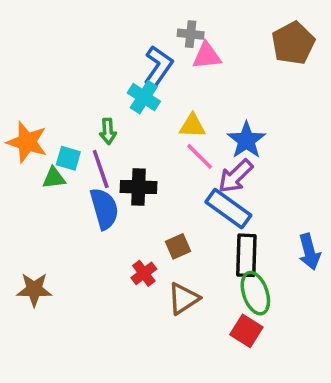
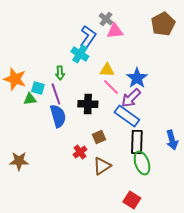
gray cross: (191, 34) -> (106, 19), turned 32
black cross: (138, 187) -> (88, 104), moved
red square: (246, 331) -> (132, 200), moved

